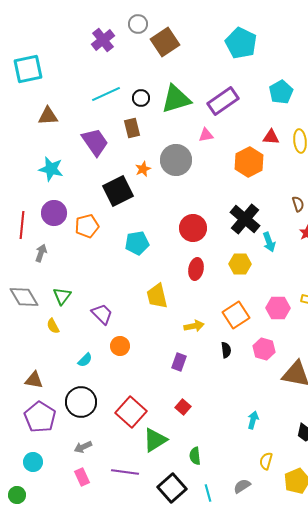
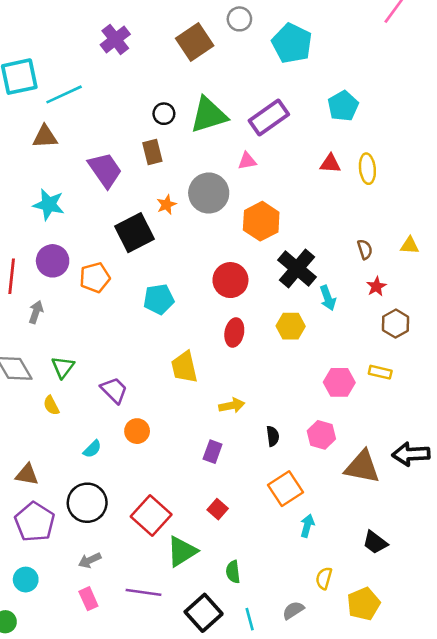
gray circle: (138, 24) -> (239, 19), moved
cyan line: (106, 94) -> (64, 94), moved
orange hexagon: (249, 162) -> (261, 221), moved
orange square: (236, 315) -> (285, 489), moved

